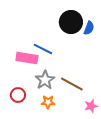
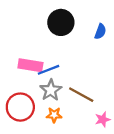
black circle: (71, 22) -> (61, 22), moved
blue line: (43, 49) -> (48, 70), moved, turned -48
red circle: (18, 95) -> (20, 107), size x1.6

